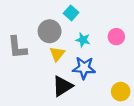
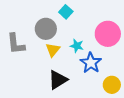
pink circle: (116, 37) -> (108, 34), size x1.6
cyan star: (83, 40) -> (77, 46), moved
blue star: (84, 68) -> (91, 63), moved, turned 30

